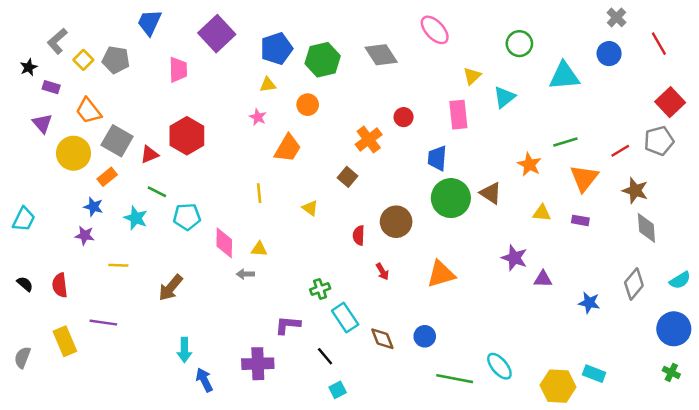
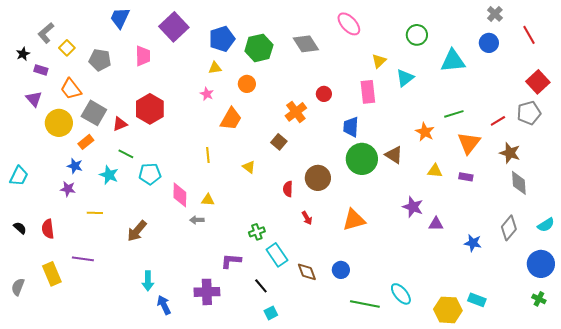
gray pentagon: (116, 60) -> (100, 60), moved

